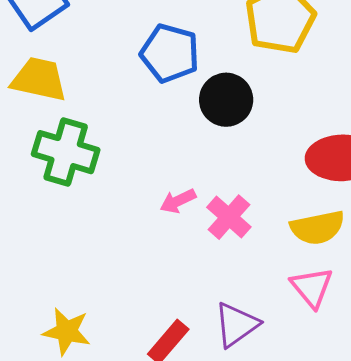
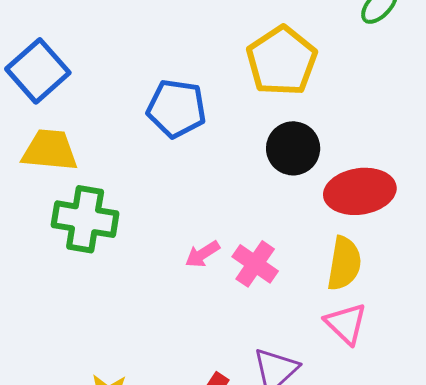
black circle: (226, 100) -> (293, 148), moved
yellow semicircle: (317, 228) -> (344, 263), turned -62

